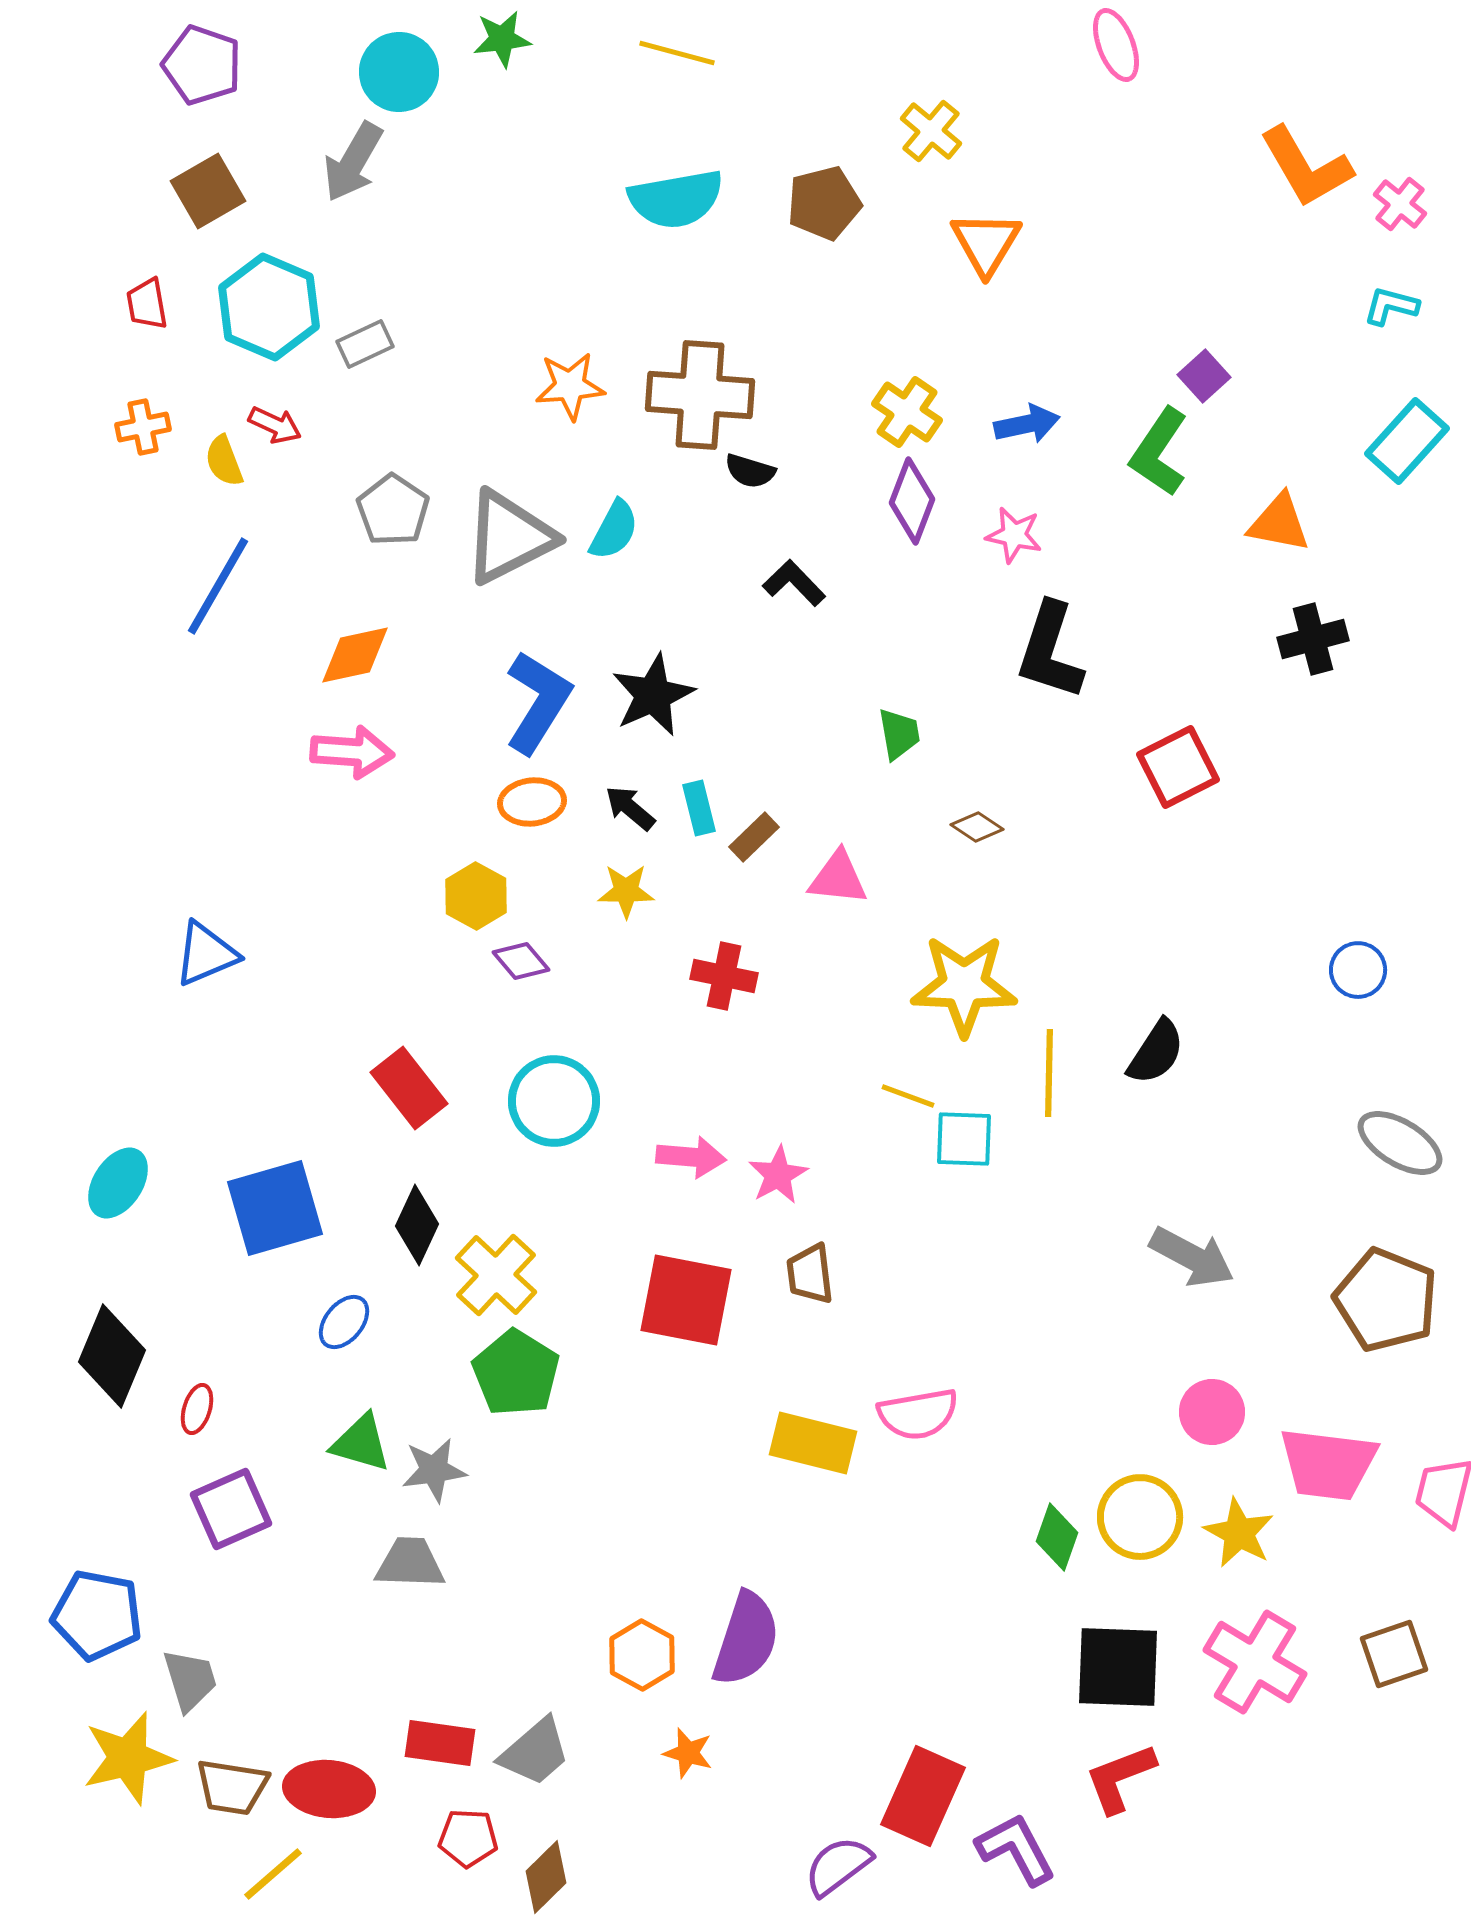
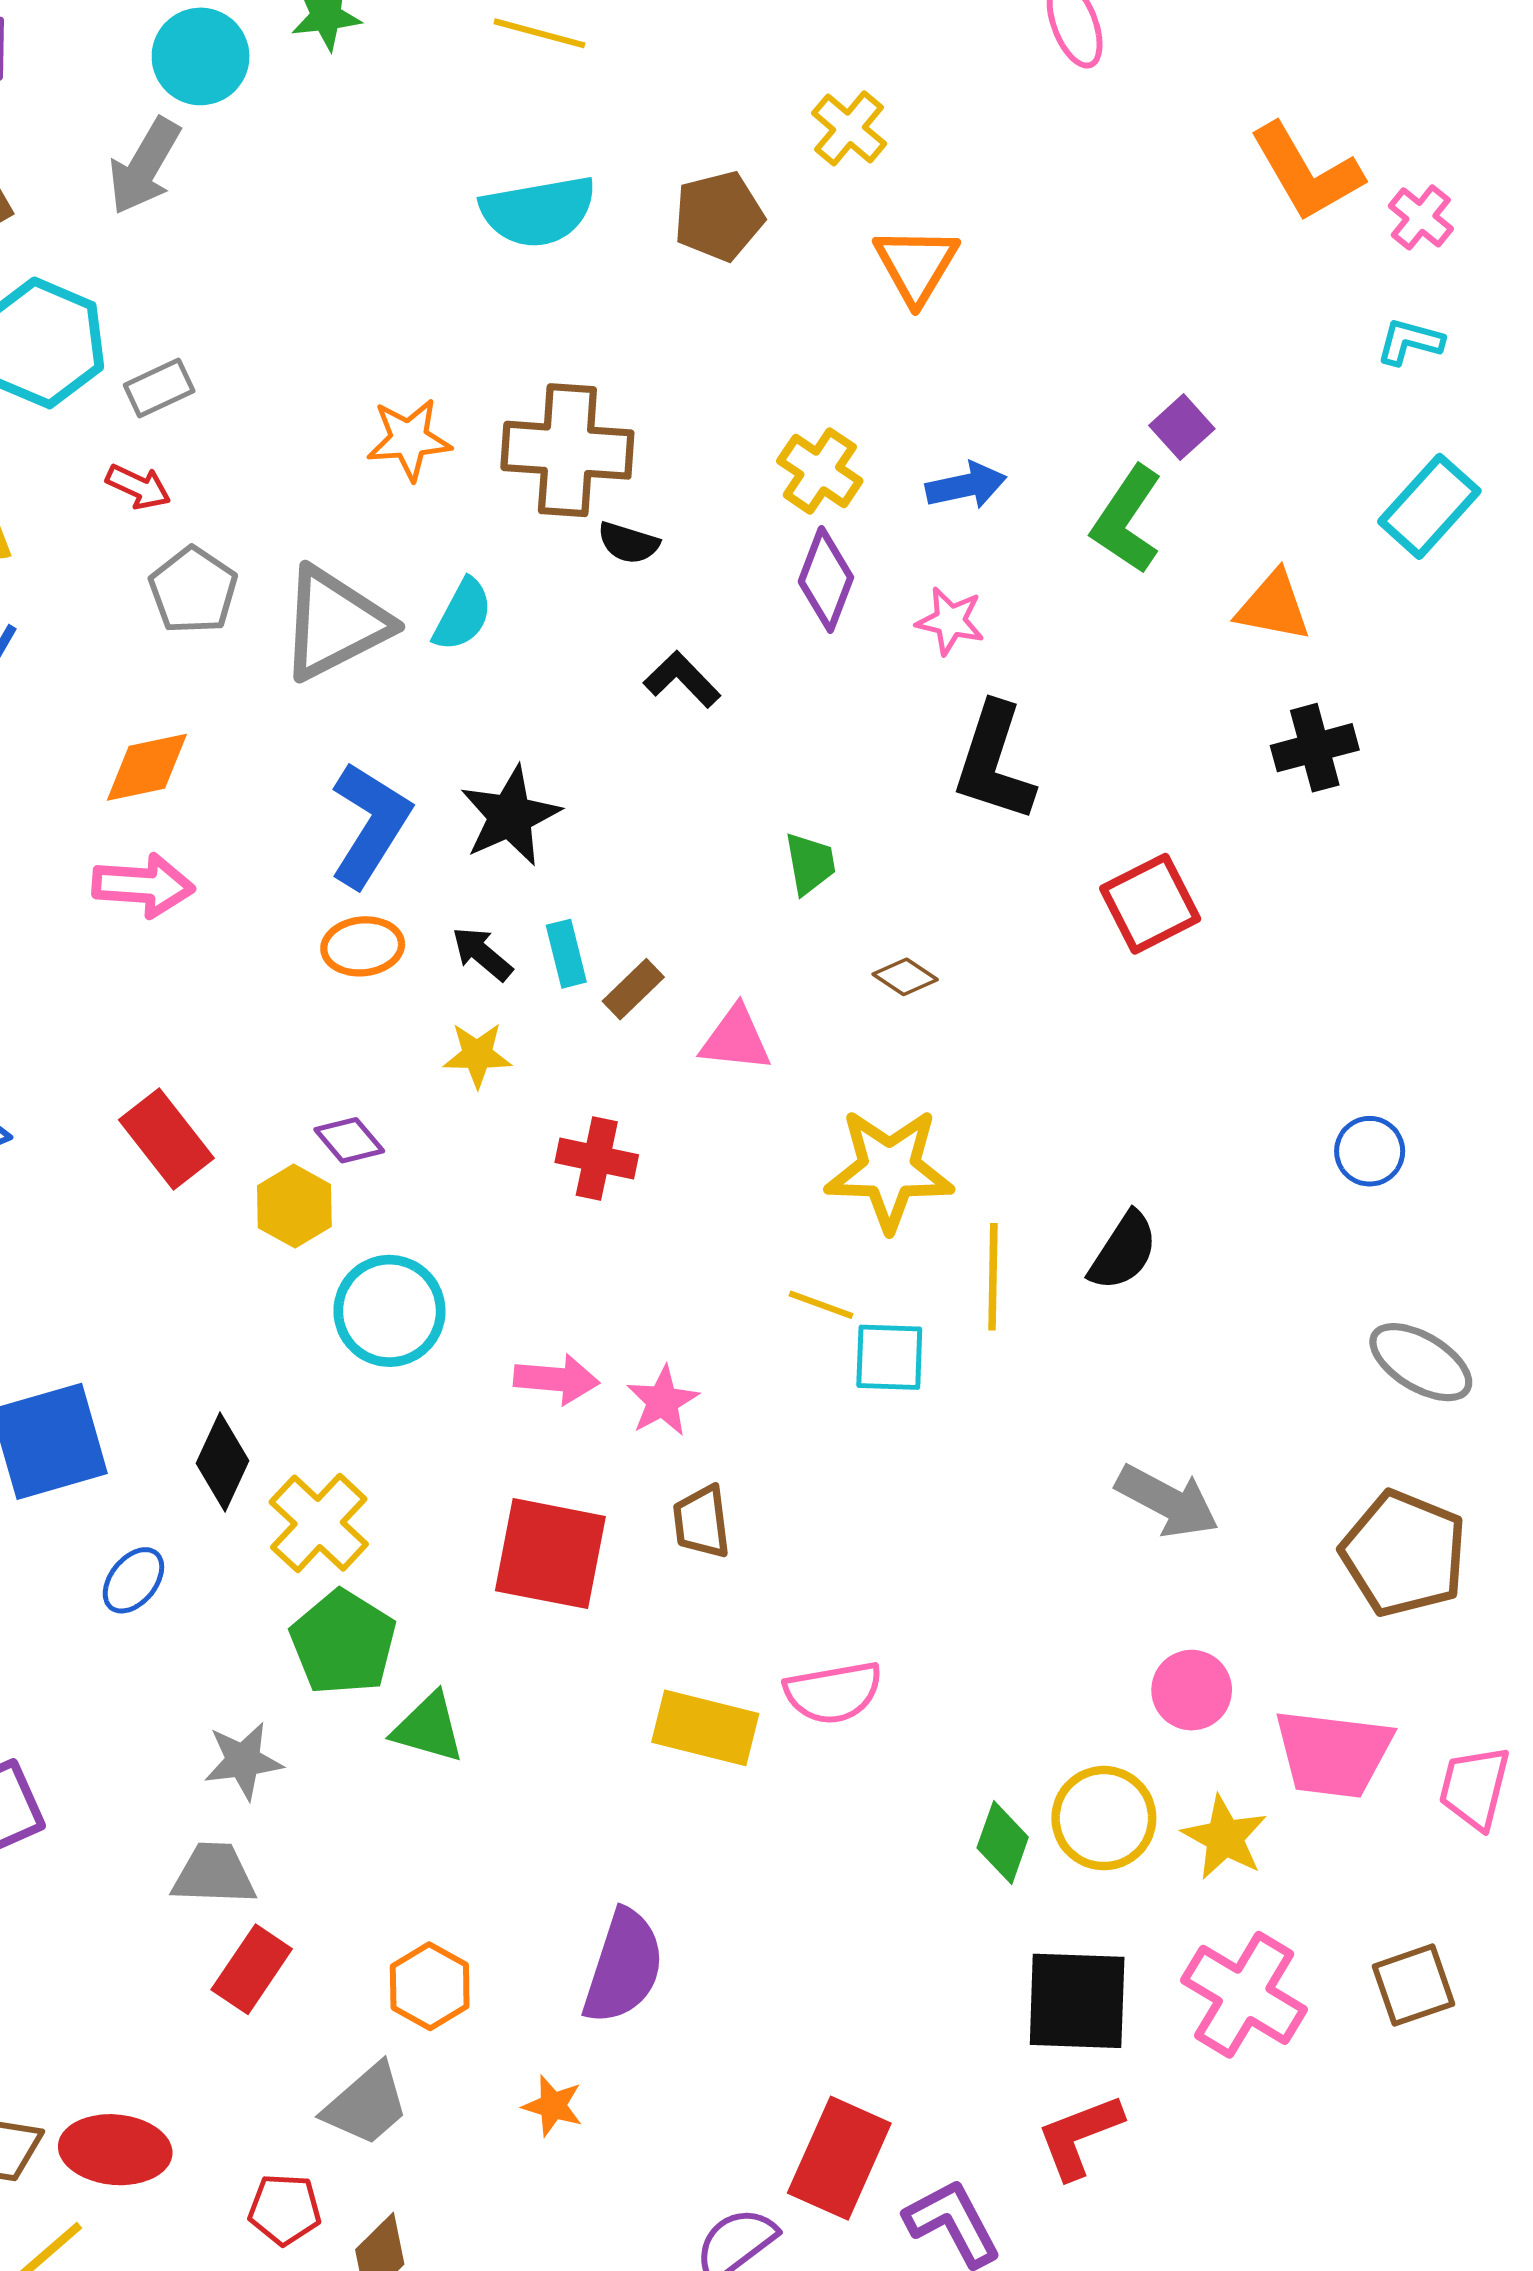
red arrow: (275, 425) -> (138, 487), moved
yellow hexagon: (476, 896) -> (294, 1206), moved
red rectangle: (409, 1088) -> (166, 1139), moved
green triangle: (361, 1443) -> (428, 1728), moved
orange hexagon: (642, 1655) -> (430, 1986), moved
red rectangle: (440, 1743) -> (252, 1969), moved, turned -64

